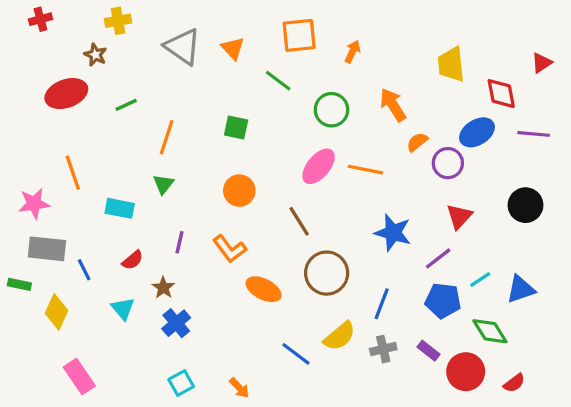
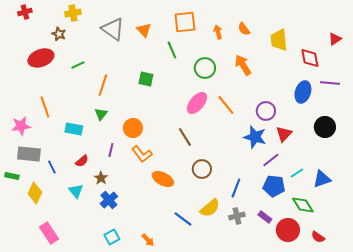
orange arrow: (352, 52) -> (218, 32), turned -40
green line: (278, 81) -> (172, 50), turned 30
blue ellipse: (477, 132) -> (303, 92), moved, turned -40
orange semicircle: (417, 142) -> (244, 29), moved, turned -88
purple circle: (448, 163) -> (266, 111), moved
orange line: (365, 170) -> (226, 105), turned 40
orange circle: (239, 191) -> (133, 128), moved
blue star: (393, 233) -> (255, 137), moved
brown circle: (327, 273) -> (202, 169), size x0.7
red semicircle: (514, 383) -> (318, 237), turned 72

